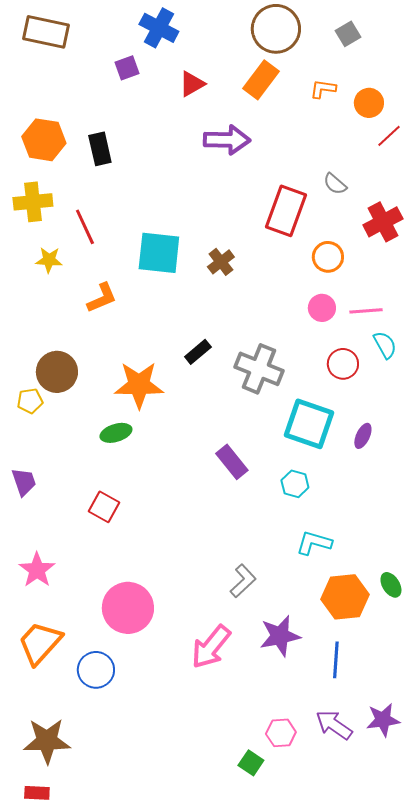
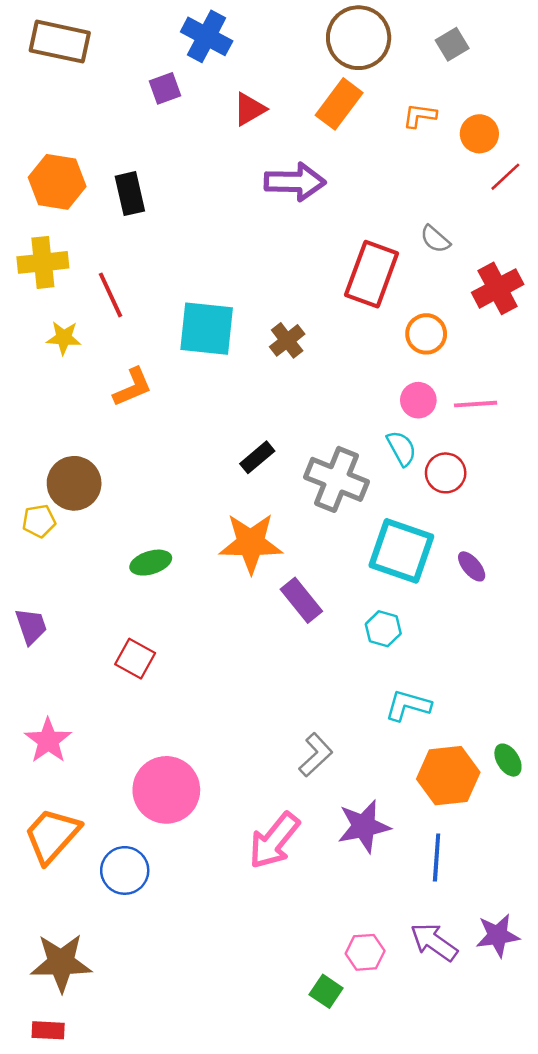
cyan semicircle: (385, 345) -> (401, 448), moved
orange star: (139, 385) -> (251, 543), moved
purple ellipse: (363, 436) -> (472, 566), turned -65

